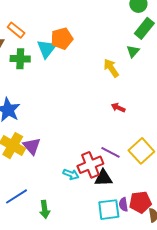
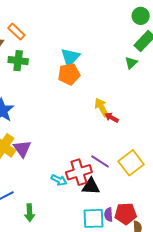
orange pentagon: (62, 39) -> (69, 74), moved
cyan triangle: (47, 49) -> (70, 57), moved
yellow arrow: (111, 68) -> (102, 107), moved

